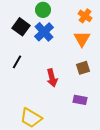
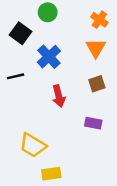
blue cross: (44, 32) -> (49, 57), moved
black line: (17, 62) -> (16, 76), turned 48

